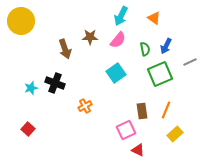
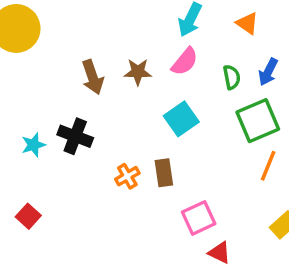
brown star: (90, 37) -> (138, 72), moved
orange line: (166, 110) -> (268, 166), moved
brown rectangle: (142, 111) -> (164, 173), moved

